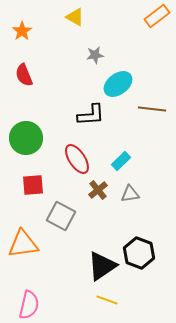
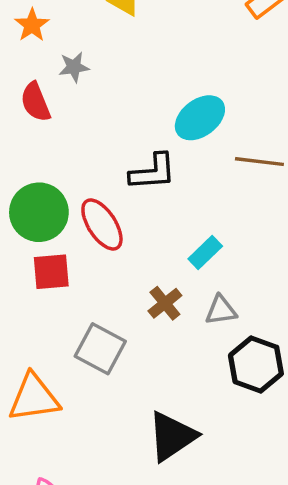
gray star: (95, 55) -> (74, 67), moved
red ellipse: (77, 159) -> (102, 224), moved
red square: (33, 185) -> (51, 272), moved
black hexagon: (139, 253) -> (256, 364), moved

